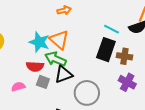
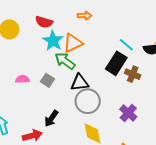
orange triangle: (59, 40) -> (73, 43), turned 40
red semicircle: (35, 66) -> (44, 22), moved
black triangle: (64, 74) -> (80, 83), moved
purple cross: (127, 82) -> (128, 113), moved

